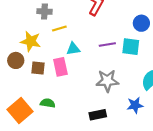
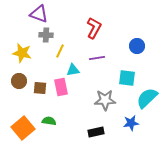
yellow line: (59, 29) -> (60, 51), turned -48
yellow star: (31, 41) -> (22, 53), moved
purple line: (107, 45) -> (97, 58), moved
cyan square: (131, 47) -> (127, 78), moved

